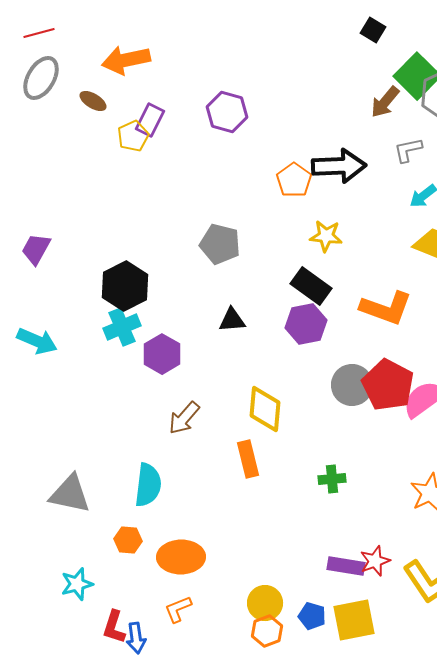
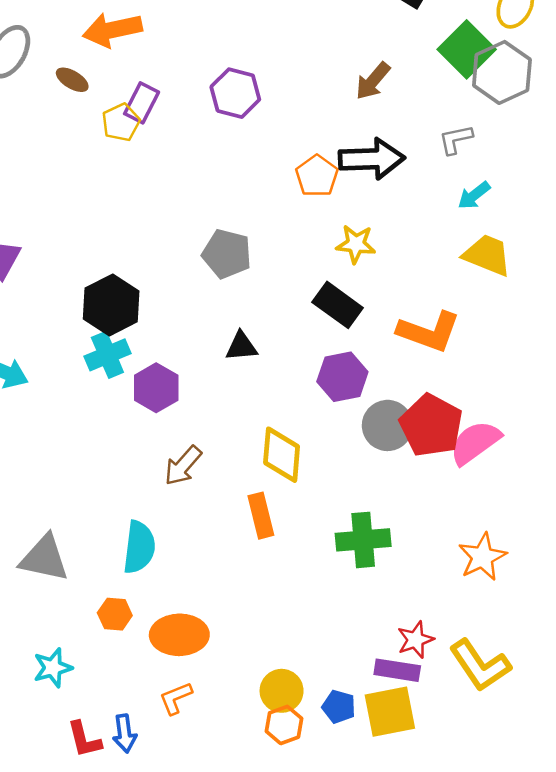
brown arrow: (385, 102) -> (373, 81), moved
purple hexagon: (306, 324) -> (342, 377), moved
green cross: (332, 479) -> (363, 540), size x1.6
purple rectangle: (346, 566) -> (397, 670), moved
red L-shape: (114, 627) -> (84, 740), moved, turned -32

